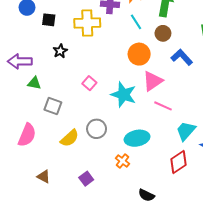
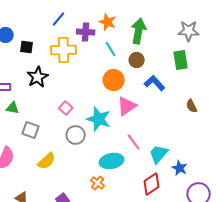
black star: (60, 51) -> (38, 77), size x1.5
pink line: (163, 106) -> (134, 142), moved, turned 30
gray circle: (97, 129) -> (76, 135), moved

